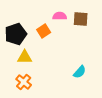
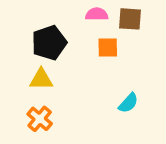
orange square: (44, 31) -> (108, 47), moved, turned 32
black pentagon: (16, 34) -> (49, 43), moved

